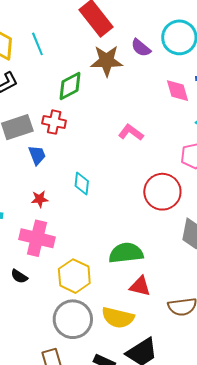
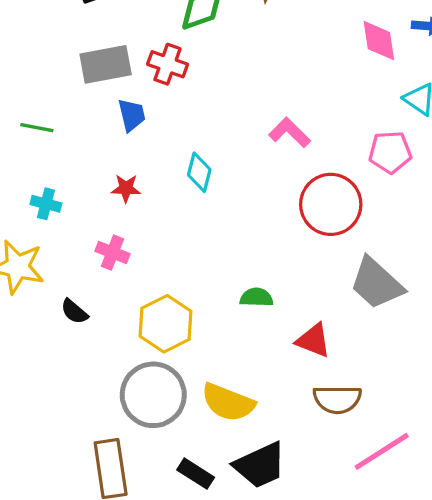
pink L-shape: (131, 132) -> (290, 132), moved
pink cross: (37, 238) -> (112, 253), size x0.6
green semicircle: (126, 253) -> (256, 297), size x0.6
red triangle: (140, 286) -> (313, 340), moved

